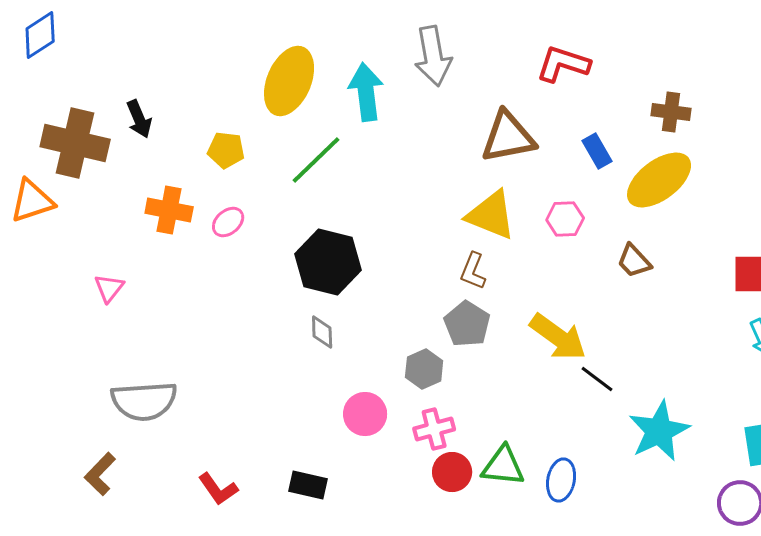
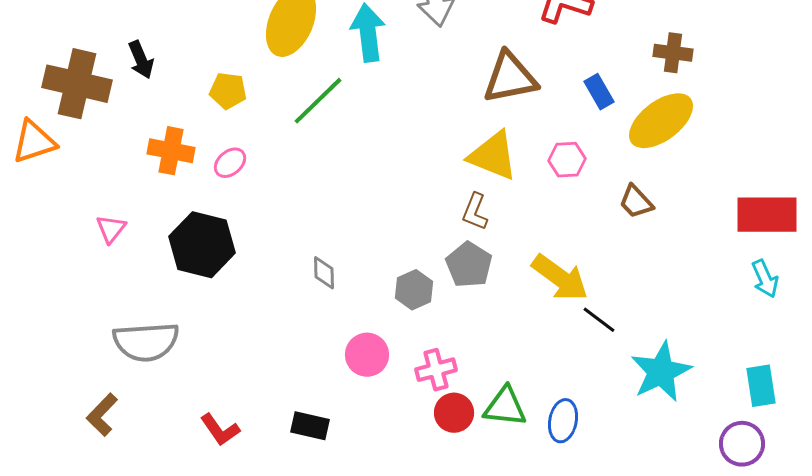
black hexagon: (328, 262) -> (202, 245), moved
gray hexagon: (424, 369) -> (414, 290), moved

